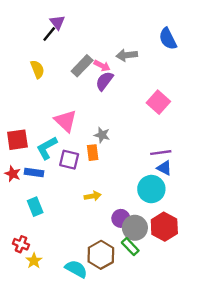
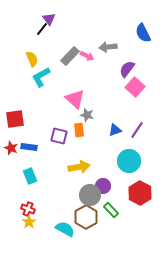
purple semicircle: (104, 81) -> (127, 69), moved
pink triangle: (66, 121) -> (75, 99), moved
cyan L-shape: (47, 148) -> (41, 77), moved
purple line: (161, 153) -> (137, 130), turned -48
blue triangle: (164, 168) -> (115, 130), moved, turned -48
yellow arrow: (93, 196) -> (79, 167), size x1.5
gray circle: (135, 228) -> (90, 195), moved
red cross: (21, 244) -> (28, 209), moved

